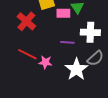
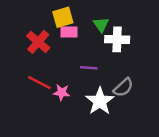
pink rectangle: (63, 13) -> (69, 32), moved
white cross: (90, 32) -> (117, 39), moved

